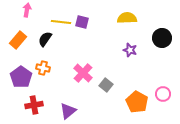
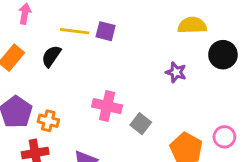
yellow semicircle: (127, 18) -> (192, 25), moved
orange cross: (43, 68) -> (48, 121), moved
pink cross: (83, 73) -> (107, 106), turned -30

